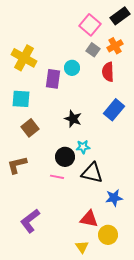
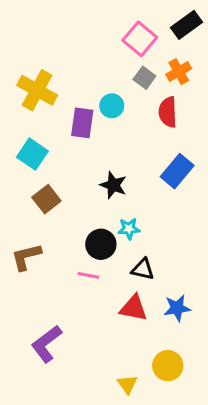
cyan square: (21, 99) -> (32, 154), turned 30
black triangle: (92, 173) -> (143, 269), size x0.7
red triangle: (89, 219) -> (134, 308), moved

